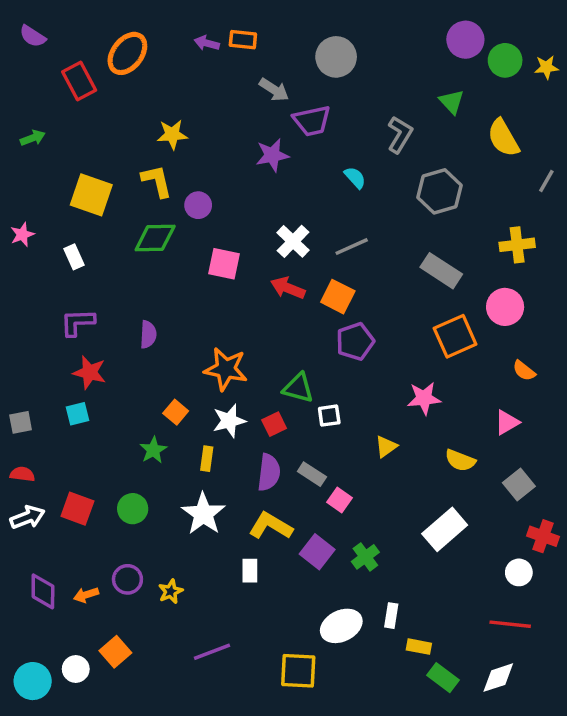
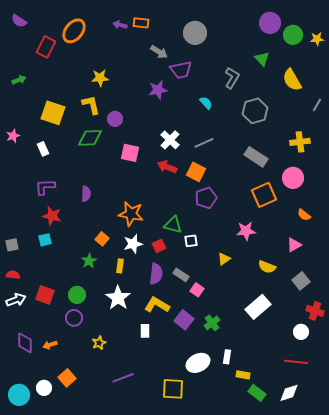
red rectangle: (79, 81) -> (46, 47), turned 55
purple circle: (127, 579) -> (74, 318), moved

